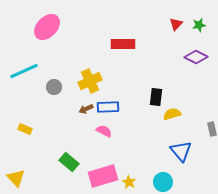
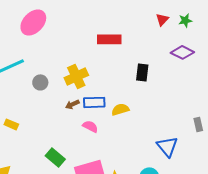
black rectangle: (156, 97) -> (142, 72), moved
yellow semicircle: (172, 114) -> (120, 109), moved

